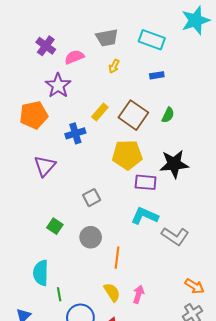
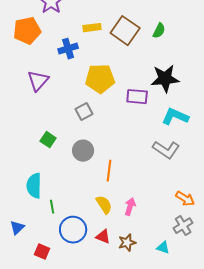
yellow rectangle: (100, 112) -> (92, 28), turned 42
yellow pentagon: (127, 155) -> (100, 79), moved
cyan L-shape: (145, 216) -> (175, 117), moved

